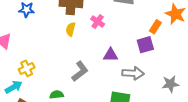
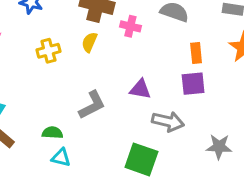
pink cross: (98, 22) -> (130, 26), moved, turned -32
orange rectangle: (155, 27) -> (196, 53), moved, turned -48
yellow cross: (27, 68) -> (48, 51), moved

